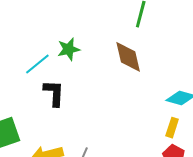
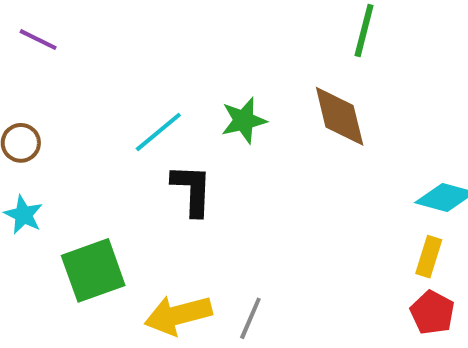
green star: (69, 49) -> (244, 120), moved

